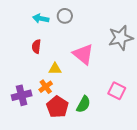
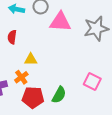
pink triangle: (83, 54) -> (60, 22), moved, turned -35
red pentagon: (57, 107) -> (33, 97), turned -30

